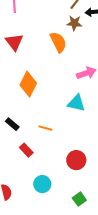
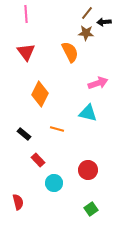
orange line: (45, 128) -> (57, 129), moved
cyan circle: (42, 184) -> (54, 183), moved

